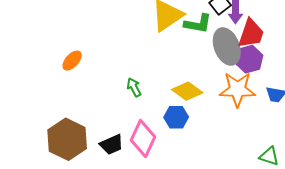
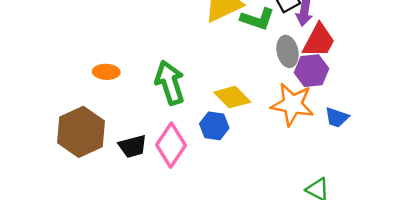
gray ellipse: (227, 46) -> (288, 51), size x0.7
orange ellipse: (72, 61) -> (106, 72), moved, turned 40
green arrow: (134, 87) -> (170, 83), size x1.8

